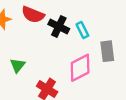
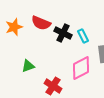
green triangle: (18, 65) -> (28, 66), turned 32

